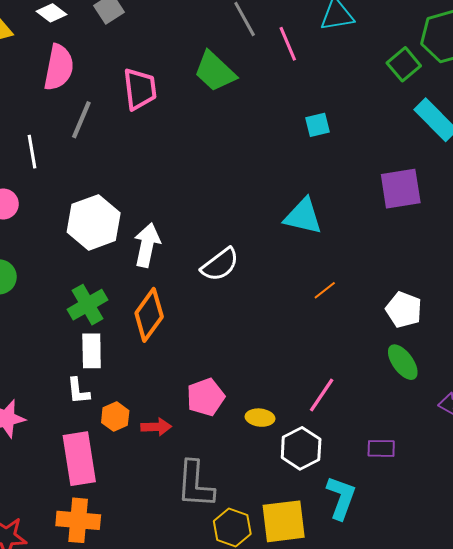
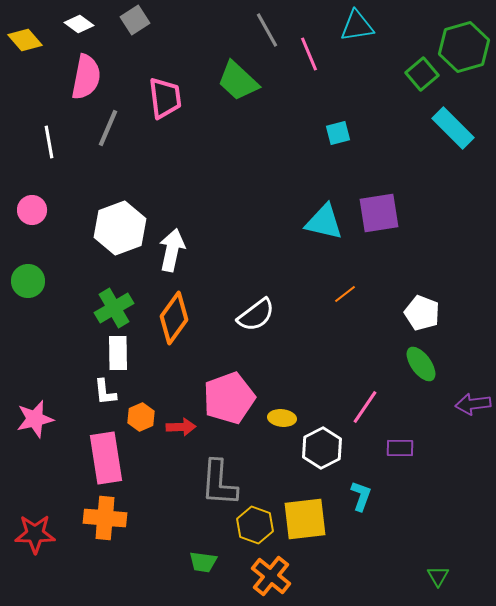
white line: (32, 152) -> (49, 142), moved
purple square: (401, 189) -> (379, 213), moved
white semicircle: (220, 265) -> (256, 315), moved
pink line: (322, 395) -> (365, 407), moved
pink pentagon: (206, 397) -> (229, 398), size x1.4
cyan L-shape: (341, 498) -> (361, 496), size x0.7

